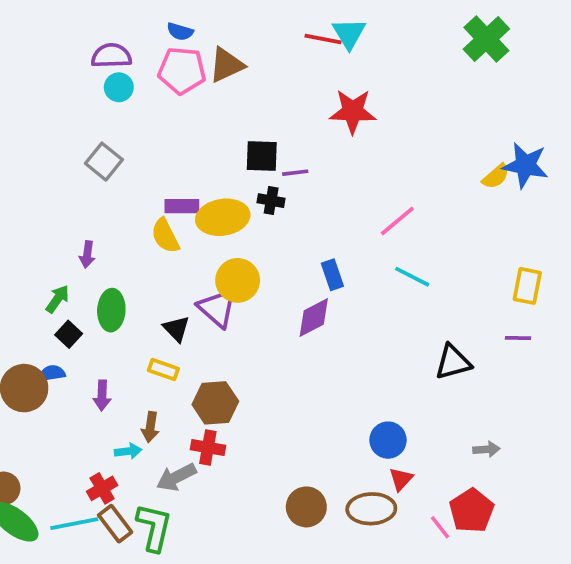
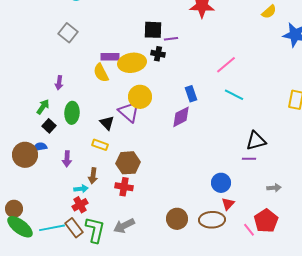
yellow semicircle: (496, 176) -> (269, 12), moved
purple line: (518, 338) -> (249, 159), moved
gray arrow: (176, 477) -> (124, 226), moved
red cross: (102, 488) -> (80, 205), moved

